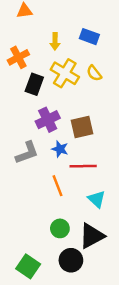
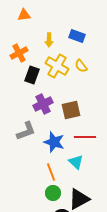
blue star: (60, 149) -> (54, 142), moved, size x1.5
red line: (83, 166) -> (85, 137), moved
orange line: (57, 186) -> (51, 172), moved
cyan triangle: (97, 199) -> (76, 162), moved

